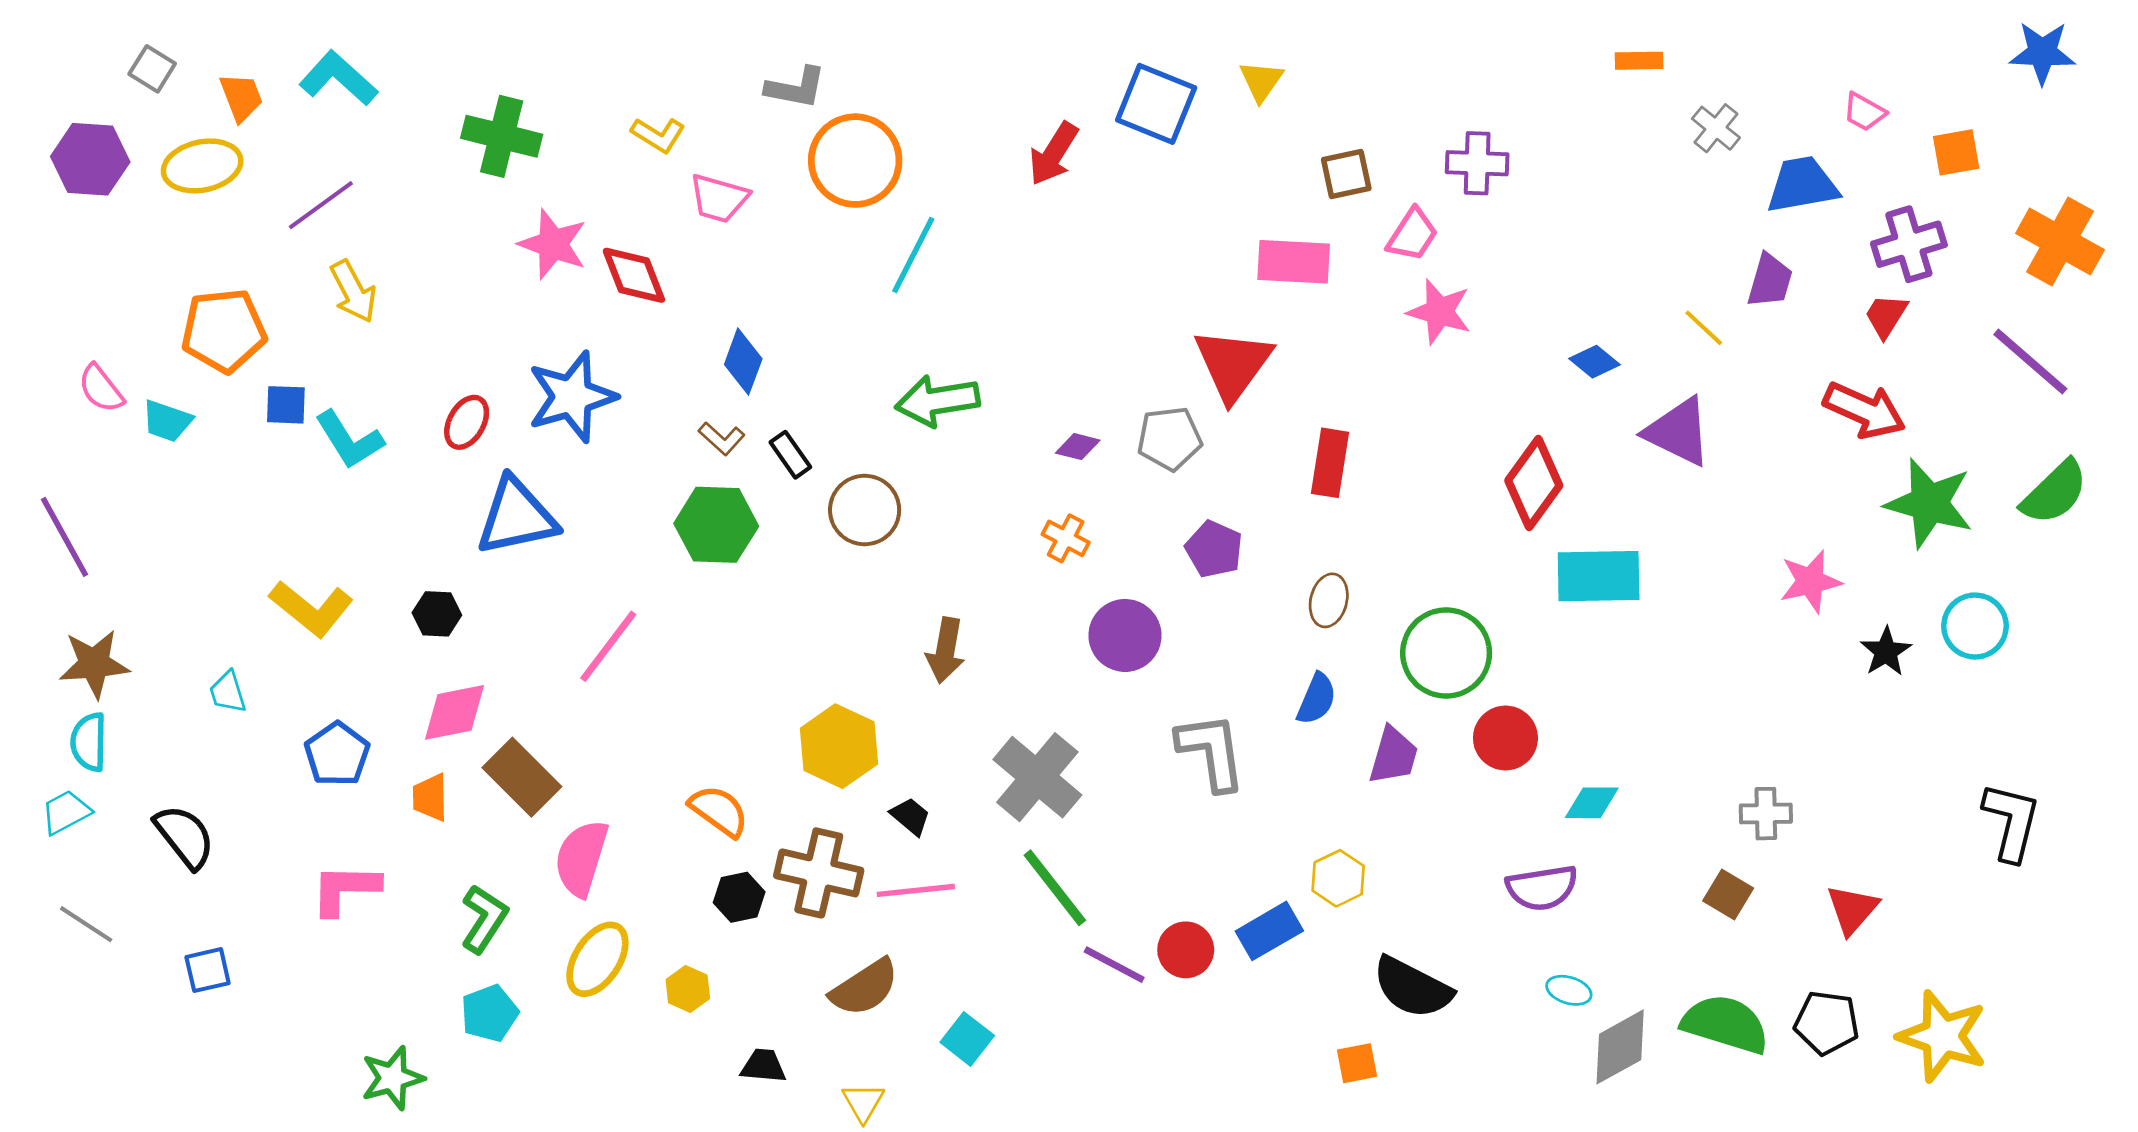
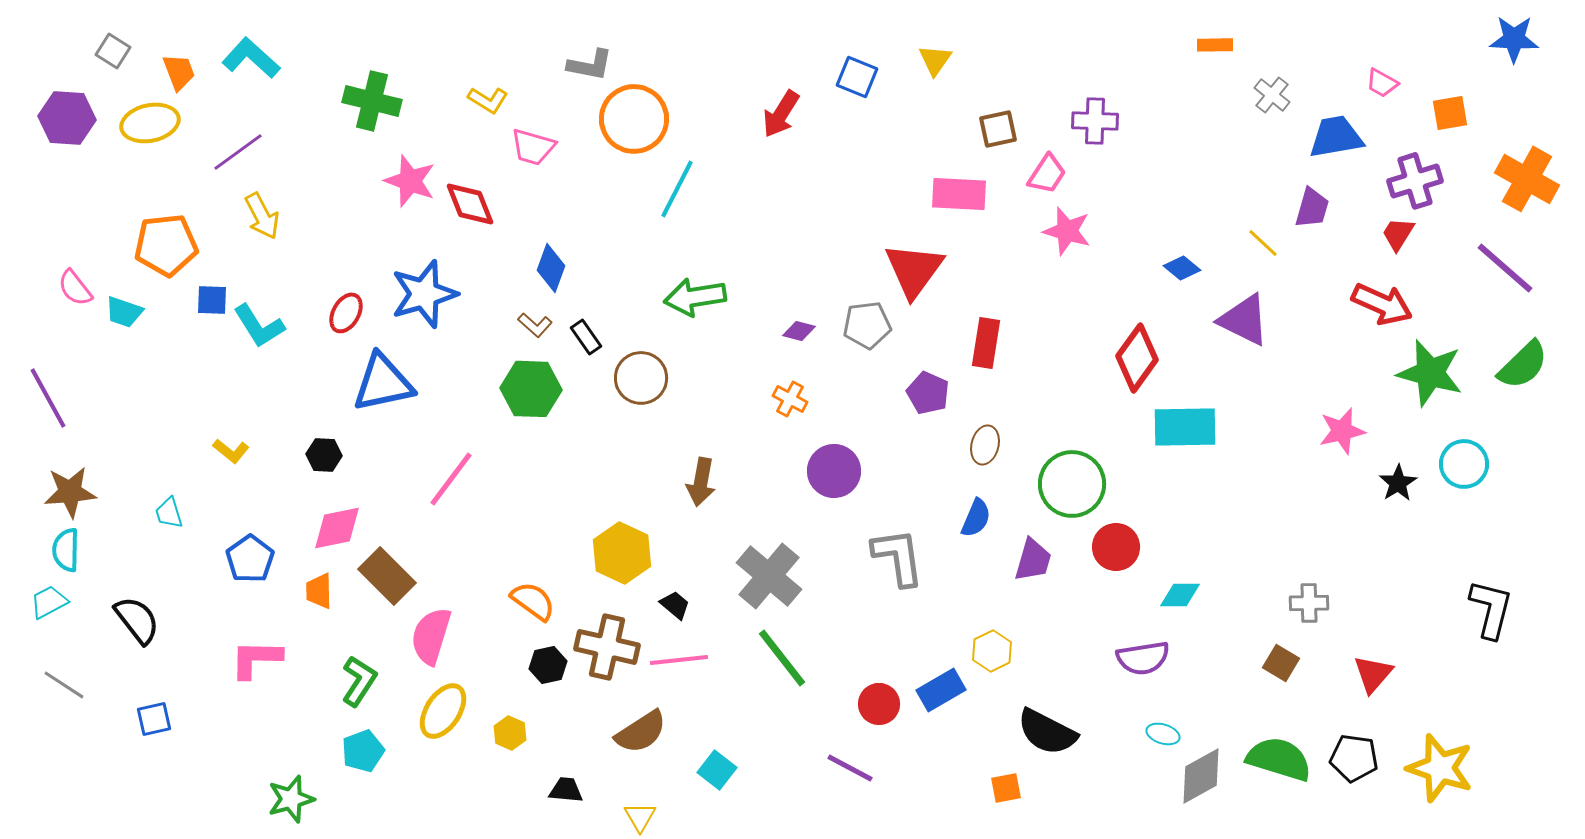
blue square: (1156, 104) -> (857, 77), size x0.7
purple pentagon: (1214, 549) -> (928, 393), moved
yellow L-shape: (311, 608) -> (231, 451), size x0.6
purple line: (1114, 965) -> (850, 768), moved

